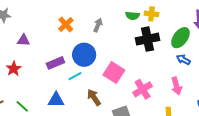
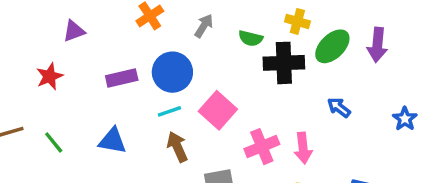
green semicircle: (133, 16) -> (251, 38), moved
green ellipse: (180, 38) -> (332, 46), moved
purple triangle: (23, 40) -> (74, 31), turned -32
cyan line: (75, 76) -> (169, 111), moved
pink arrow: (176, 86) -> (303, 148), moved

